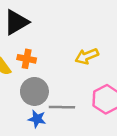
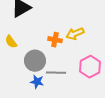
orange cross: (27, 59) -> (55, 40), moved

